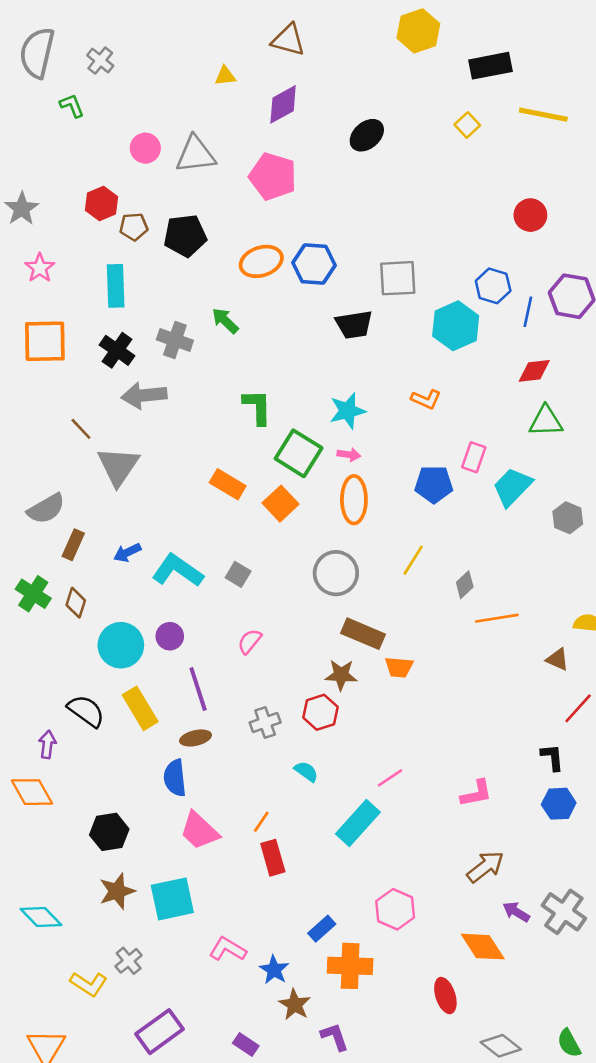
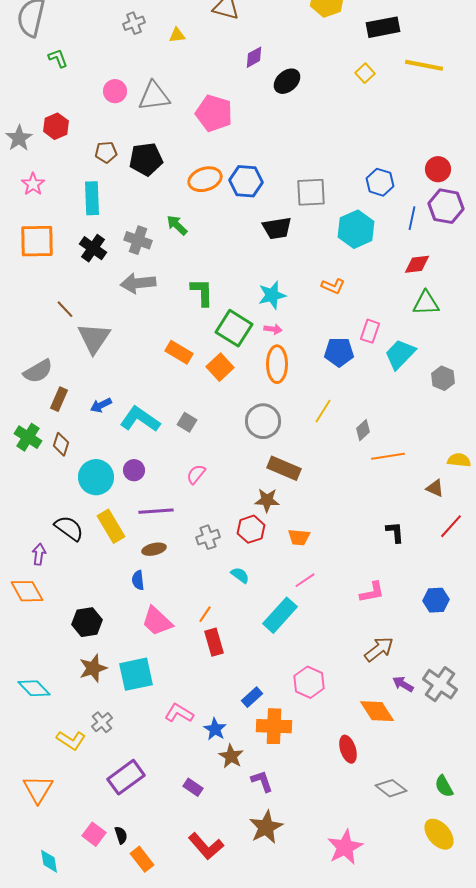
gray cross: (100, 61) -> (134, 23), moved, turned 30
purple diamond: (283, 104) -> (254, 57), moved, size x0.7
red hexagon: (102, 203) -> (56, 126), moved
red circle: (530, 215) -> (438, 169), moved
blue hexagon: (493, 286) -> (380, 182), moved
gray arrow: (144, 395) -> (138, 283), moved
orange trapezoid: (399, 667) -> (299, 537), moved
purple line: (198, 689) -> (156, 511), turned -76
black L-shape: (552, 757) -> (395, 532), moved
blue semicircle: (175, 778) -> (138, 580), size x0.7

